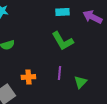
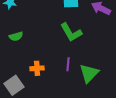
green triangle: (80, 82) -> (89, 73), size x1.5

